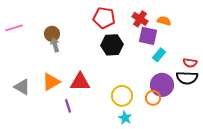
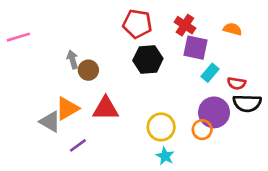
orange semicircle: (164, 21) -> (233, 29), moved
brown circle: (52, 34) -> (88, 70), moved
red semicircle: (190, 63) -> (236, 83), moved
gray triangle: (22, 87) -> (50, 122), moved
purple line: (68, 106) -> (78, 145), moved, turned 72

